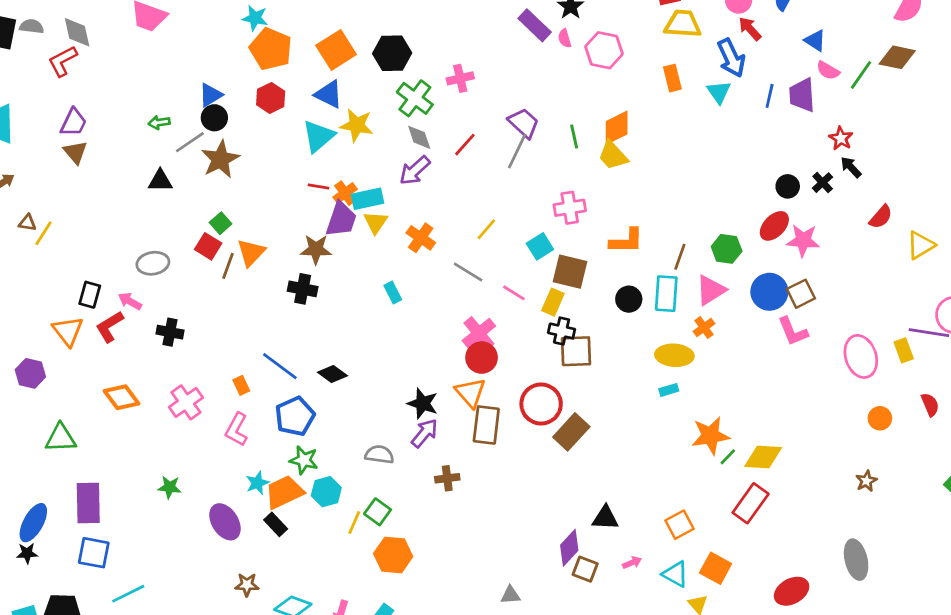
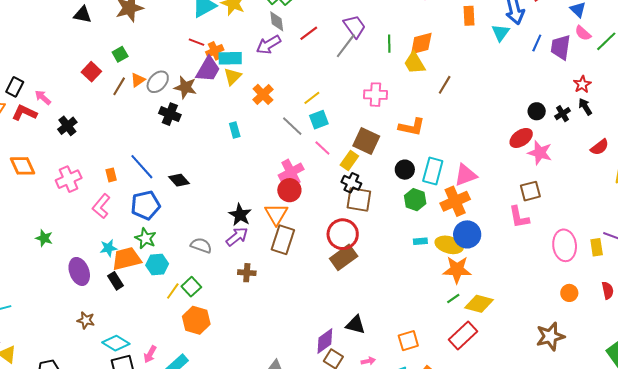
red square: (208, 246) -> (91, 72), moved
cyan square: (540, 246) -> (319, 120), moved
green hexagon: (727, 249) -> (415, 200), moved
orange triangle: (251, 252) -> (138, 80), size x0.7
brown line: (680, 257) -> (445, 85), moved
gray ellipse: (153, 263) -> (158, 82), moved, turned -50
blue circle: (769, 292) -> (467, 234), moved
red L-shape: (110, 327) -> (24, 113), turned 45
orange cross: (704, 328) -> (455, 201), size x1.8
black cross: (170, 332) -> (67, 126), turned 30
yellow ellipse: (674, 355) -> (449, 245), moved
red circle: (541, 404) -> (343, 234), moved
orange star: (710, 436) -> (457, 270), moved
brown star: (866, 481) -> (550, 336), size x1.8

